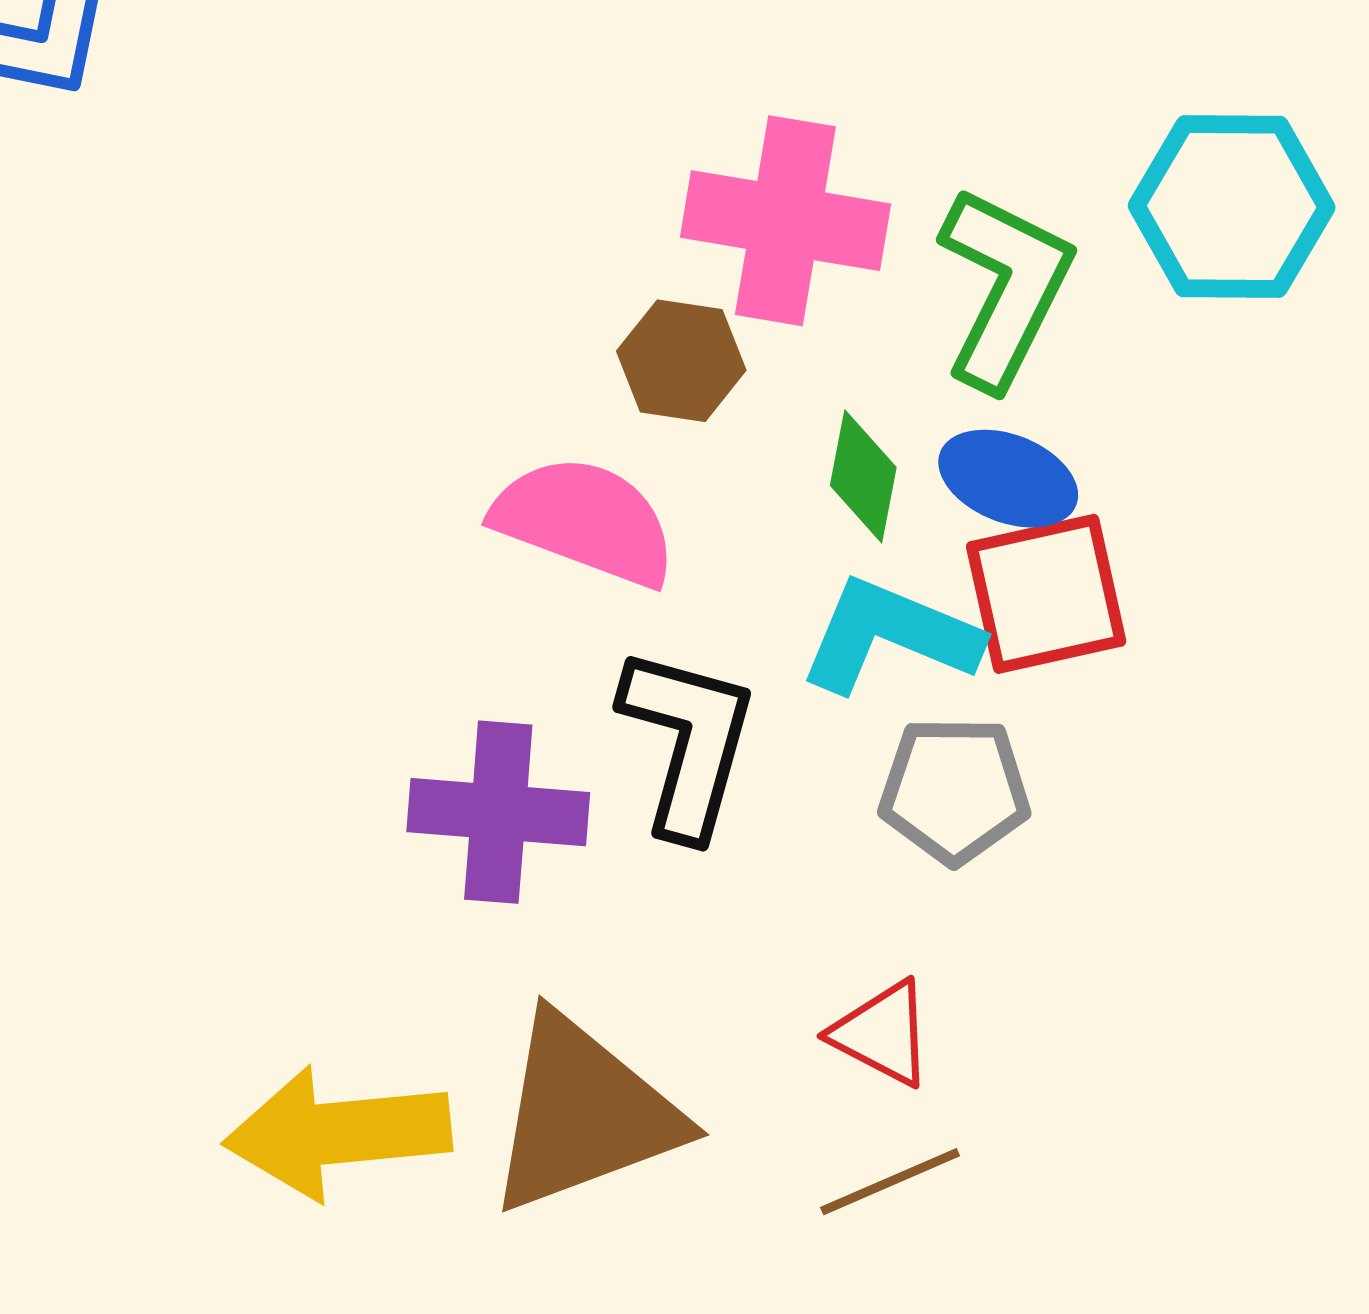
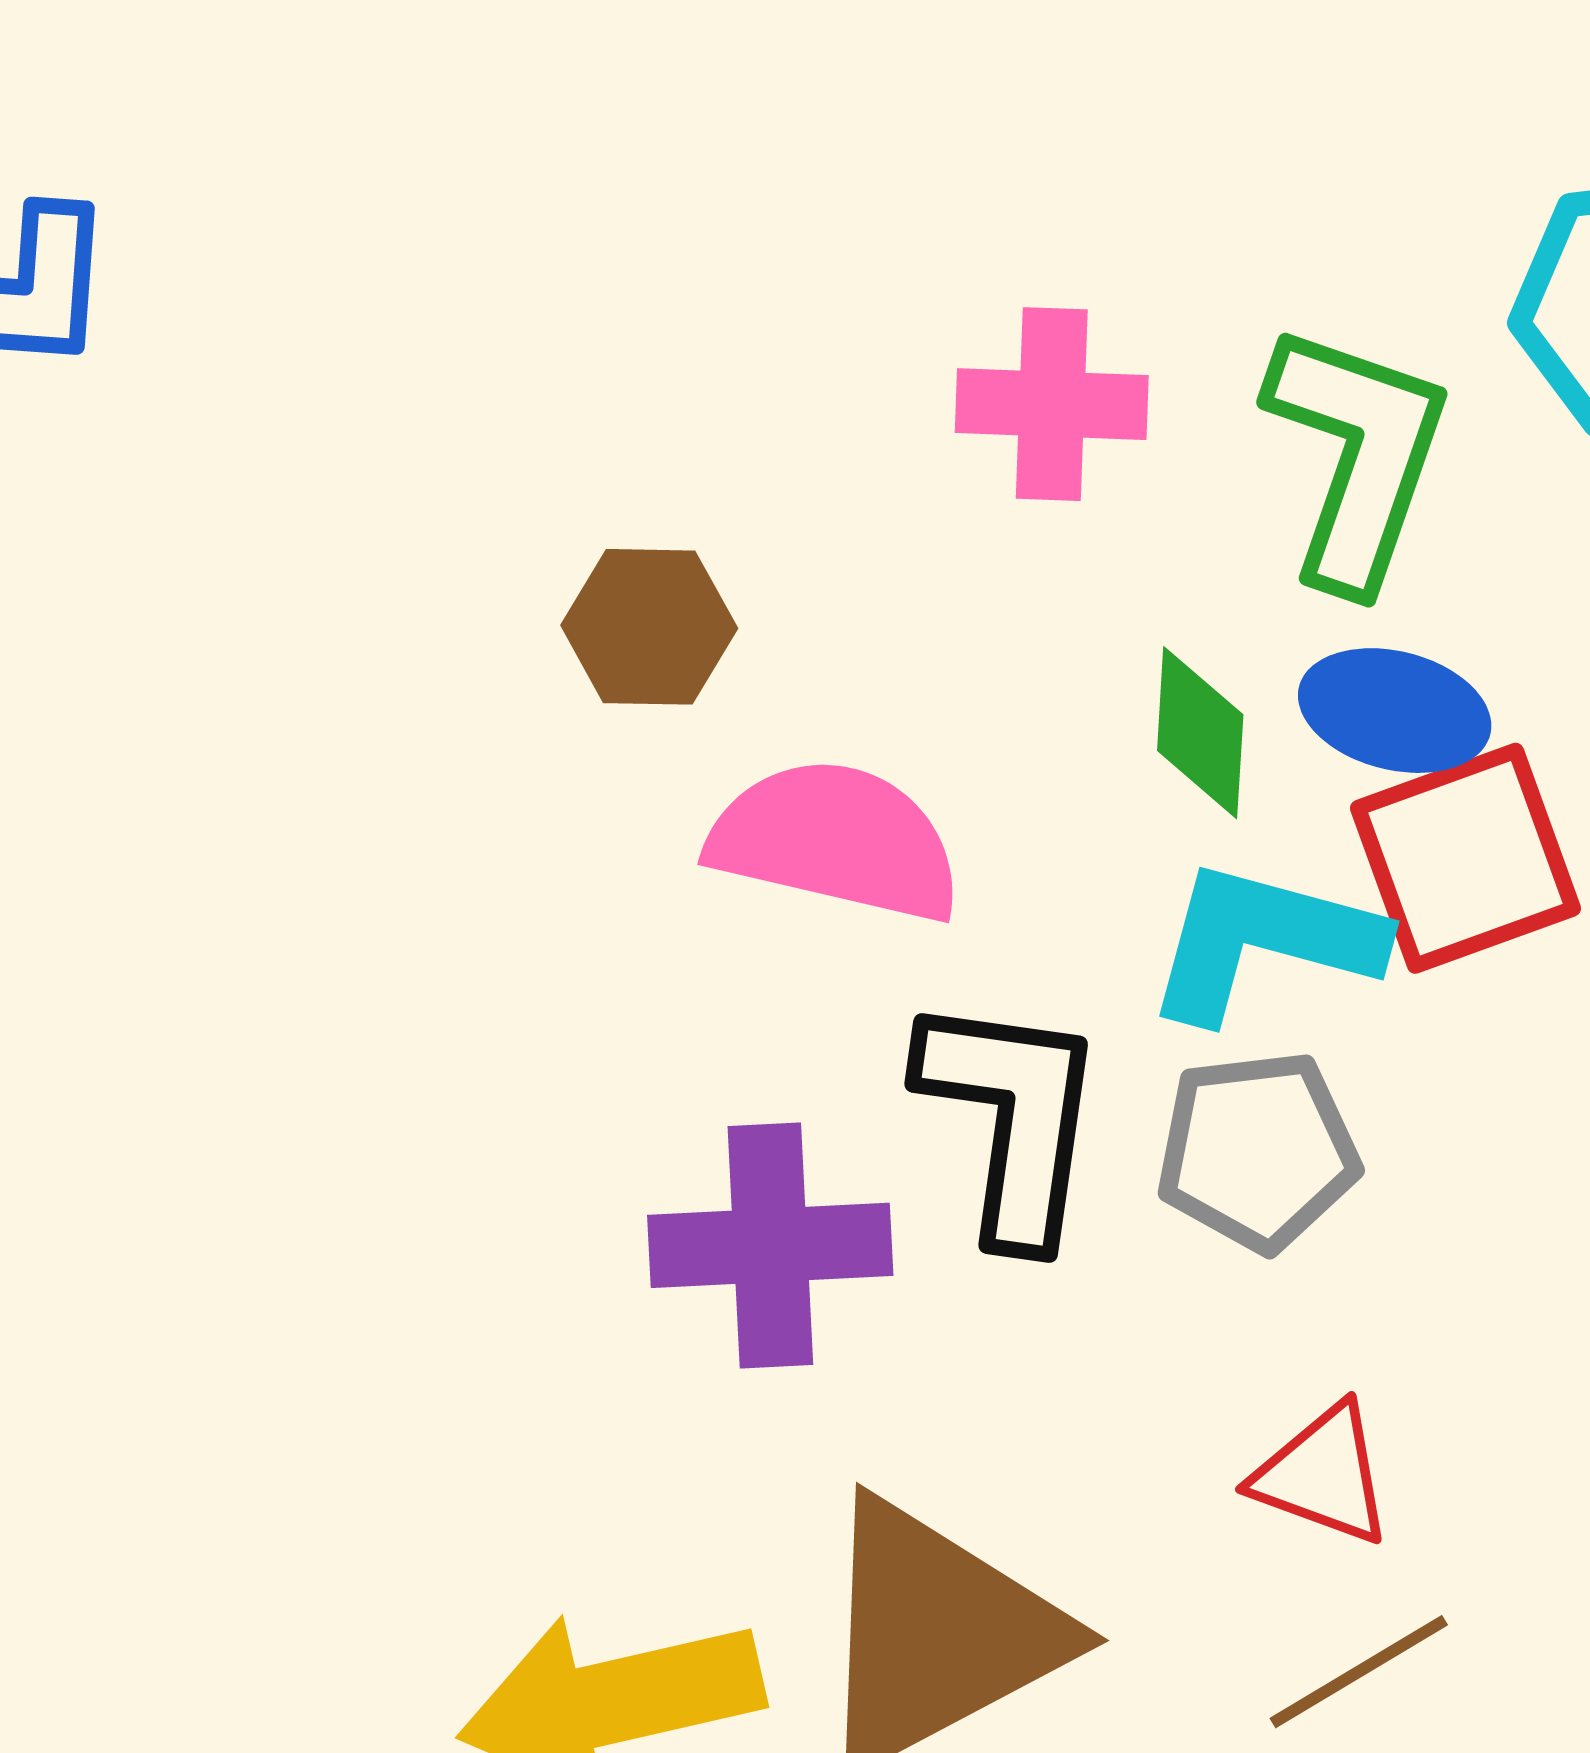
pink cross: (785, 221) -> (1052, 404), size x0.7
brown hexagon: (681, 361) -> (649, 627), moved
gray pentagon: (954, 790) -> (1258, 1151), moved

